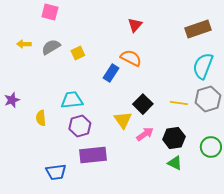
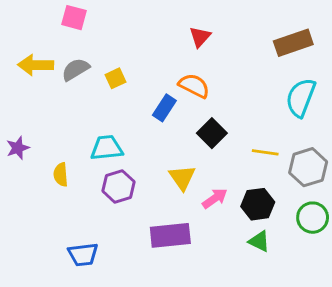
yellow arrow: (24, 44) -> (36, 65), size x1.6
gray hexagon: (208, 99) -> (308, 167), moved
black square: (143, 104) -> (212, 133), moved
purple rectangle: (93, 155) -> (170, 235), moved

